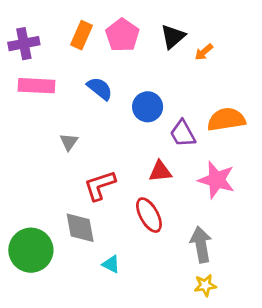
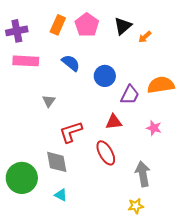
purple trapezoid: (183, 134) -> (130, 95), turned -125
pink star: (216, 180) -> (154, 128), size x0.6
cyan triangle: (111, 264) -> (61, 195), moved
yellow star: (205, 285) -> (136, 206), moved

